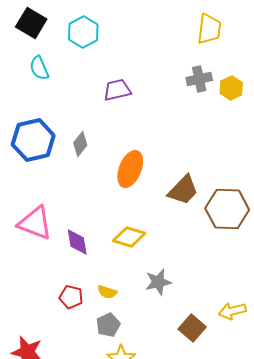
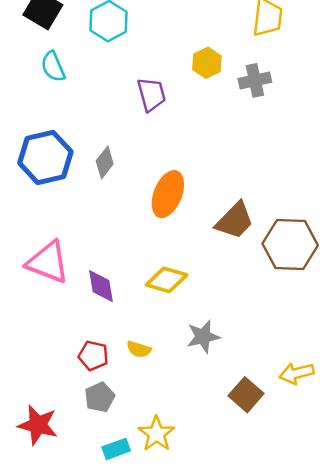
yellow hexagon: (231, 88) -> (207, 63), moved
purple trapezoid: (117, 90) -> (151, 94), turned 88
gray pentagon: (108, 325) -> (100, 397), moved

